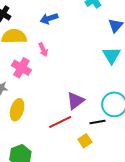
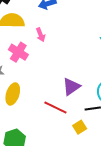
red line: (60, 122) -> (55, 108), turned 50

